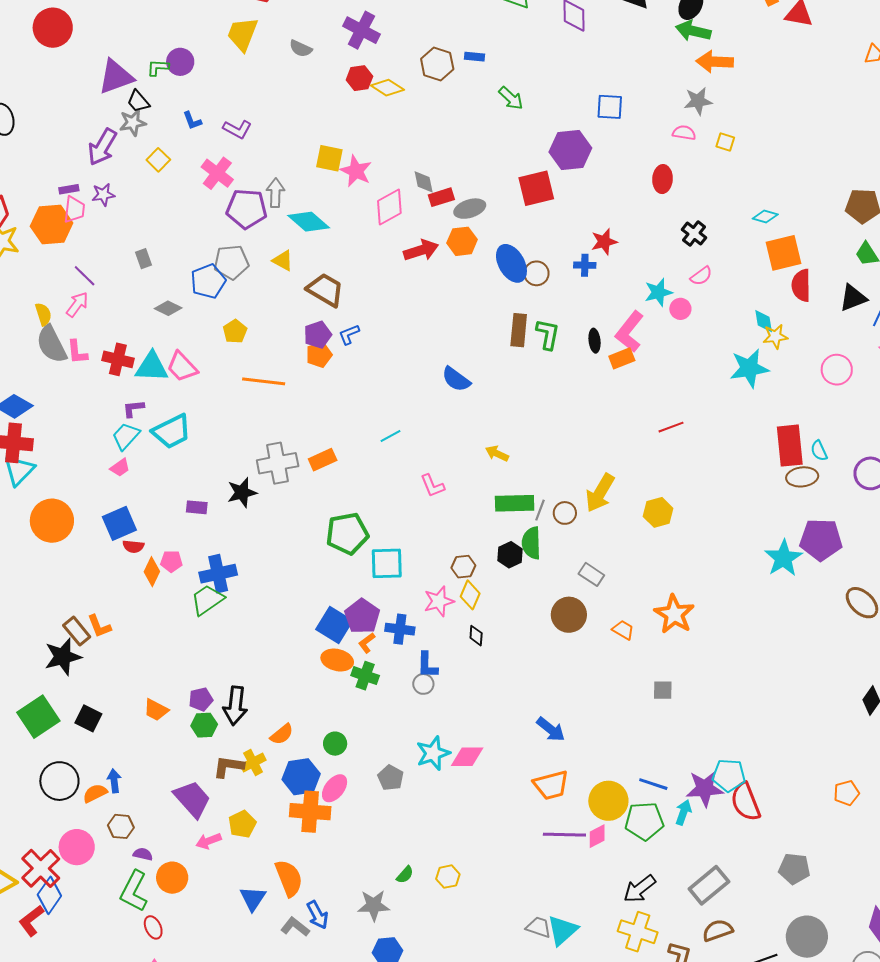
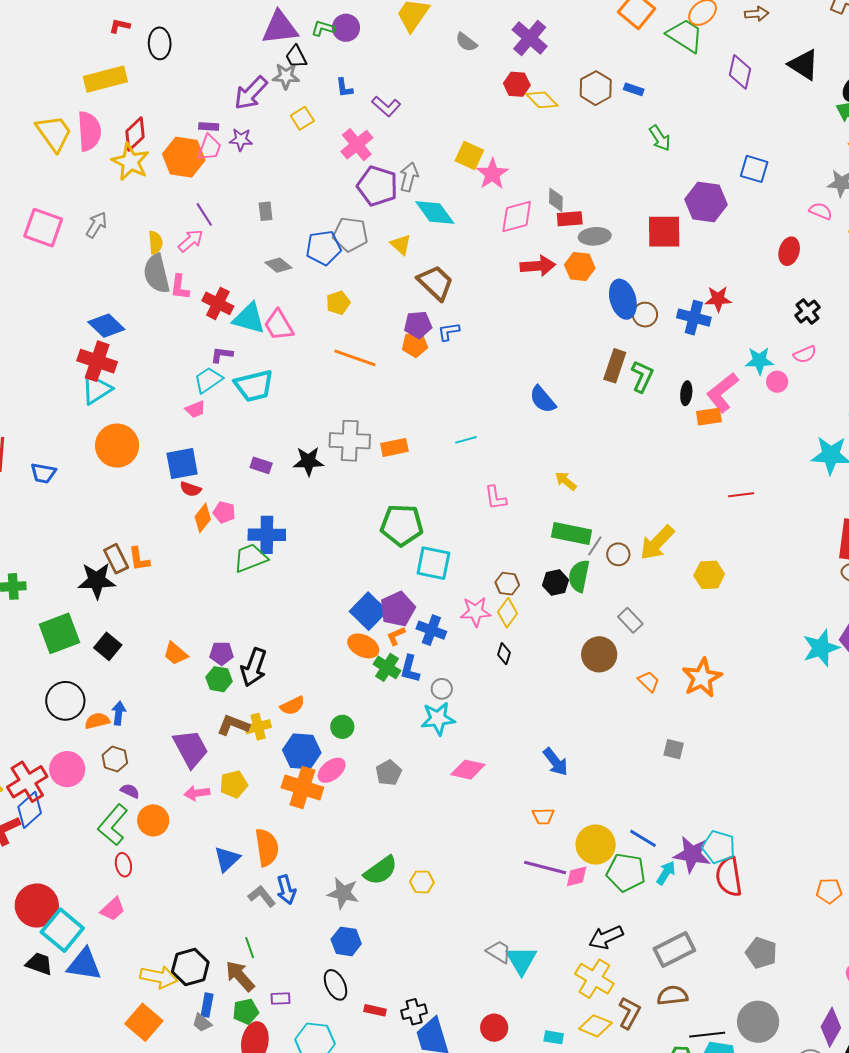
blue cross: (585, 265) -> (694, 318), size x1.5
blue L-shape: (427, 665) -> (410, 669), moved
cyan star: (433, 753) -> (438, 719), moved
orange trapezoid: (551, 785) -> (543, 816), size x0.6
green semicircle: (405, 875) -> (381, 870), size x1.8
cyan triangle: (562, 930) -> (521, 960), turned -32

